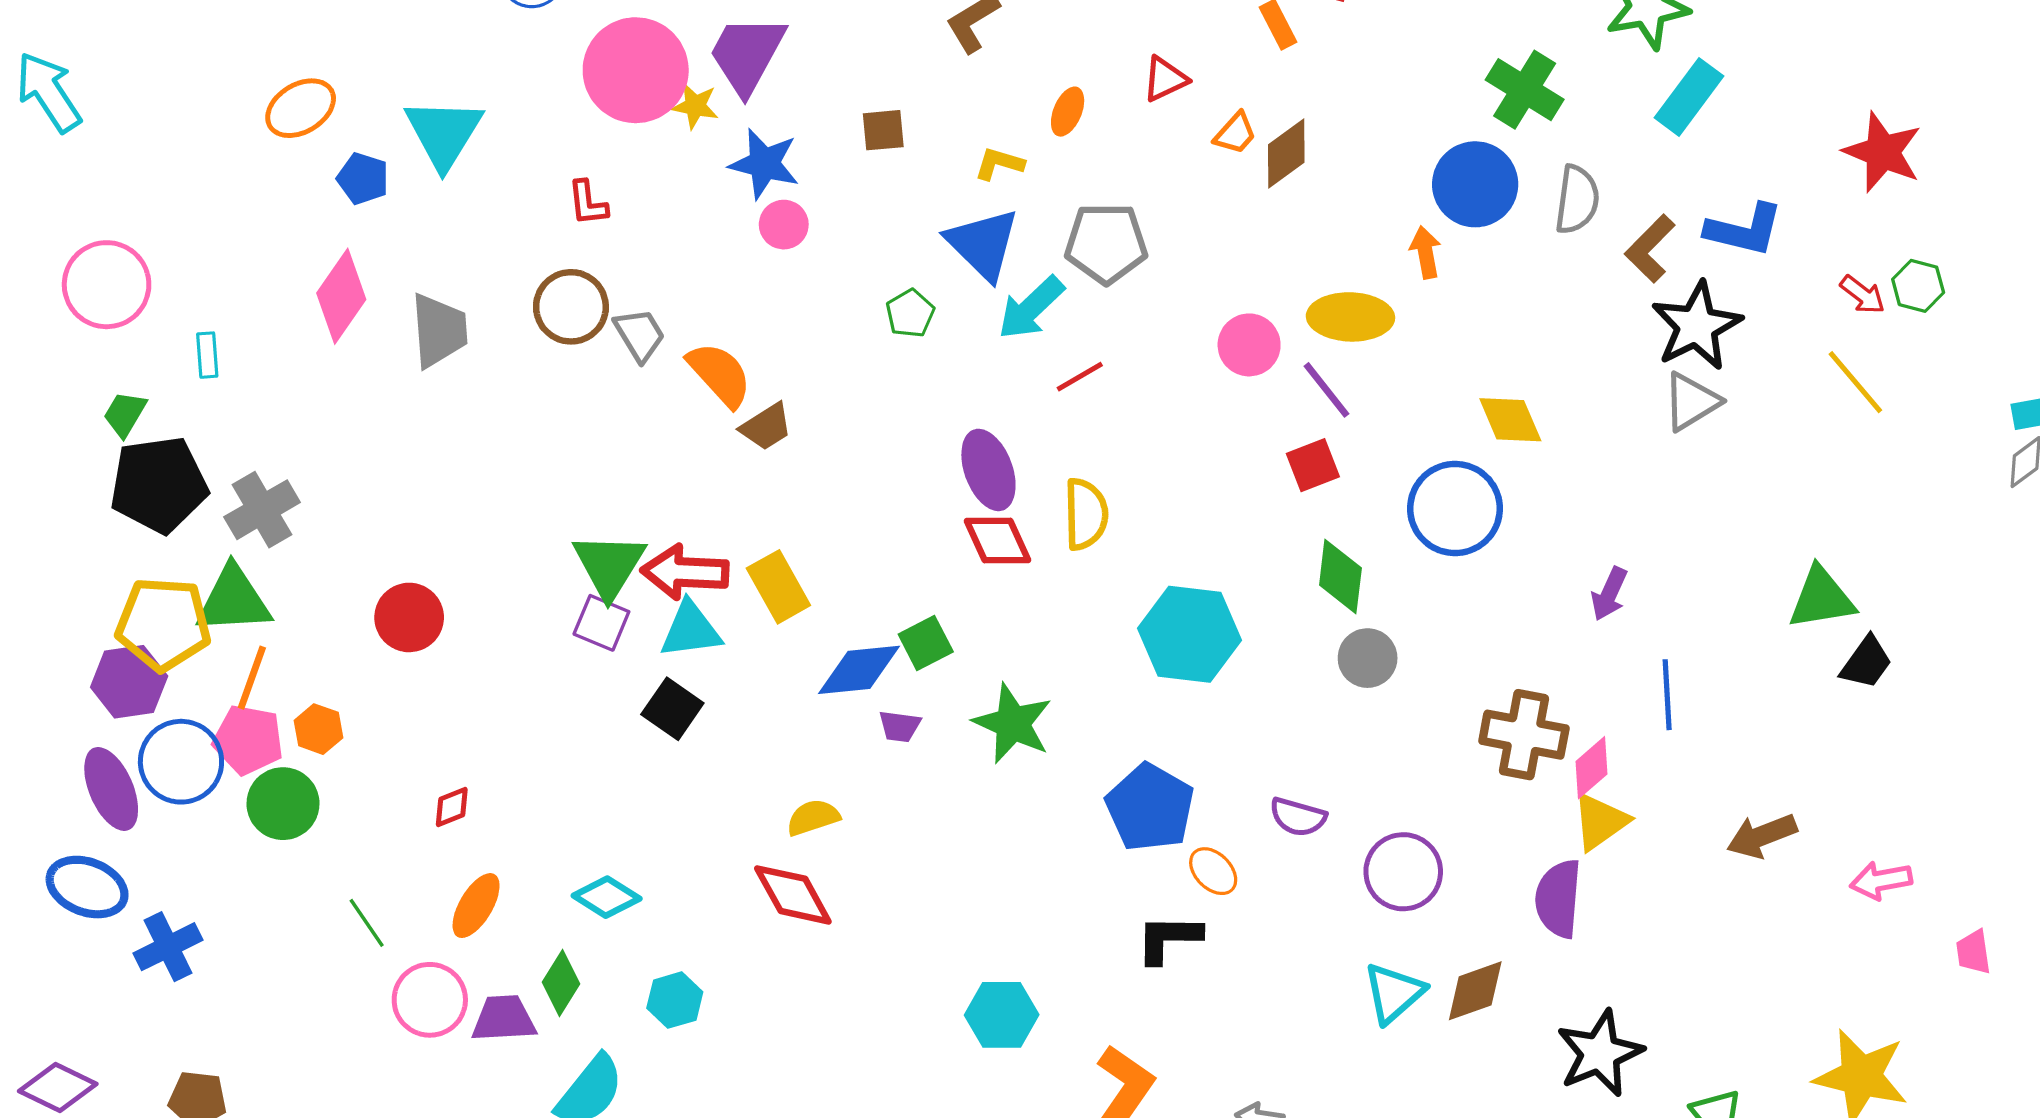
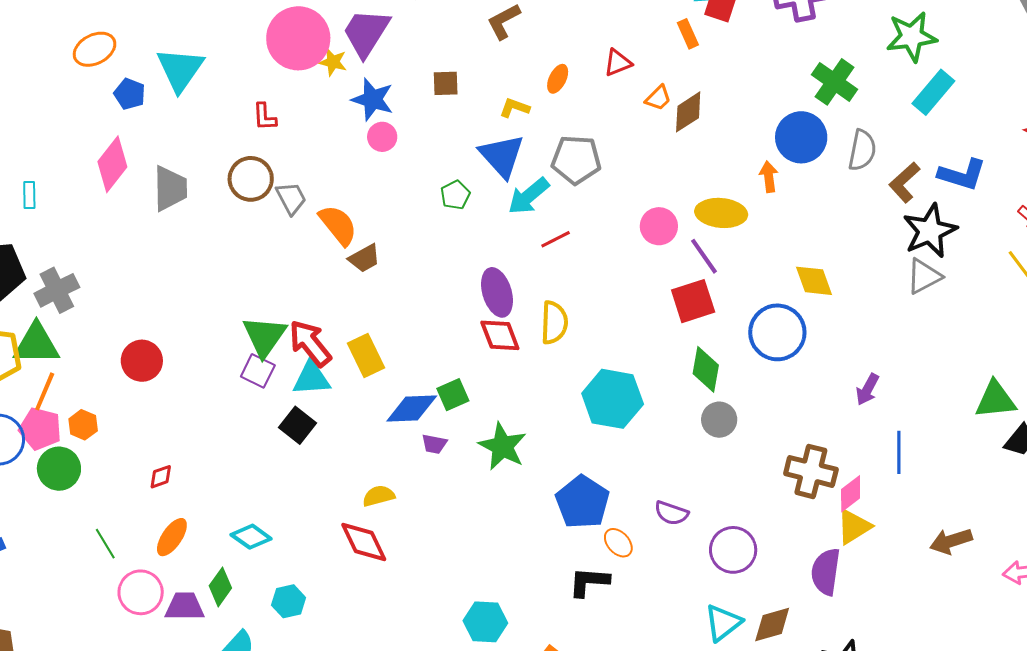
red square: (1313, 465) -> (693, 301), size x1.4
red arrow: (685, 572) -> (310, 343), turned 45

